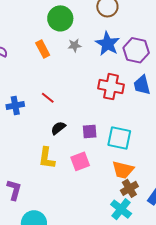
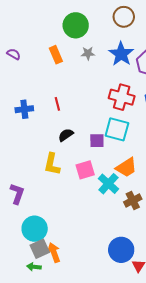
red line: (48, 98) -> (57, 104), turned 32
cyan square: (119, 138) -> (117, 129), moved
orange trapezoid: (123, 170) -> (126, 167), moved, turned -50
cyan cross: (121, 209) -> (108, 184), moved

